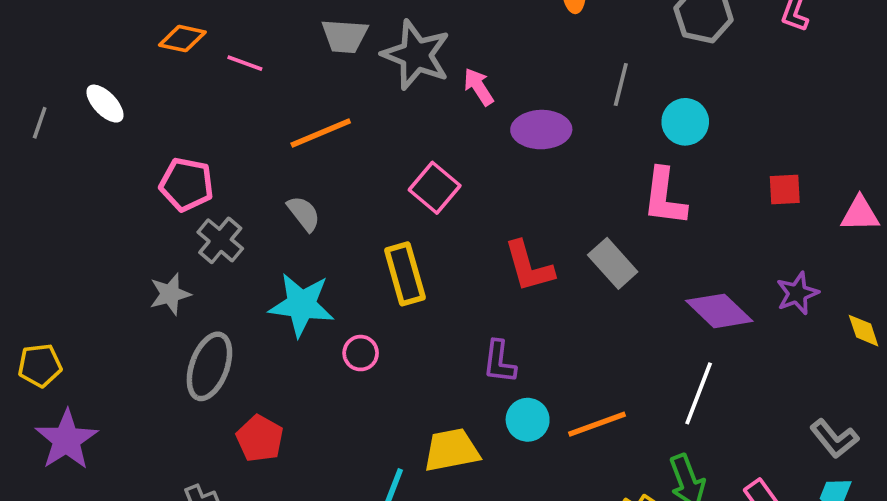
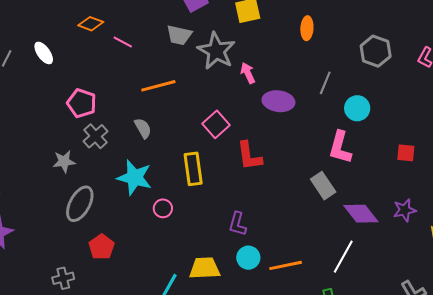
gray rectangle: (613, 263) -> (323, 186), moved
red L-shape: (529, 267) -> (249, 156), moved

